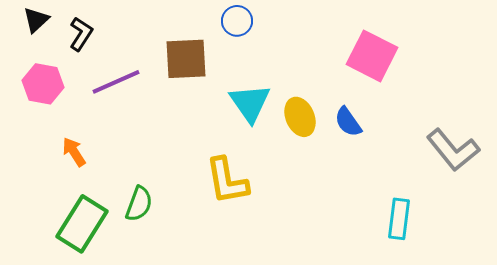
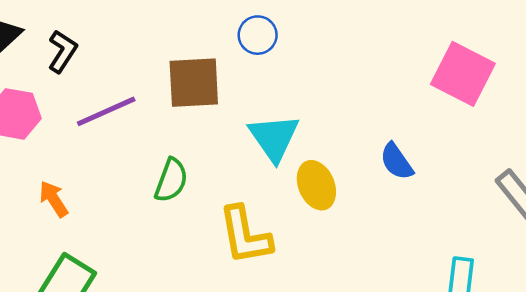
pink square: (372, 56) -> (463, 74), moved
yellow ellipse: (300, 117) -> (316, 185), moved
green semicircle: (139, 204) -> (171, 180), moved

